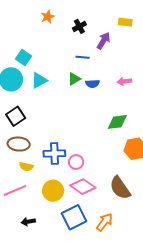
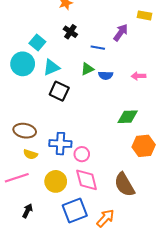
black cross: (79, 26) -> (70, 32), moved, turned -32
black square: (16, 116) -> (59, 91), moved, turned -36
pink diamond: (83, 187) -> (87, 180), turned 35
black arrow: (28, 222) -> (28, 211), turned 120

